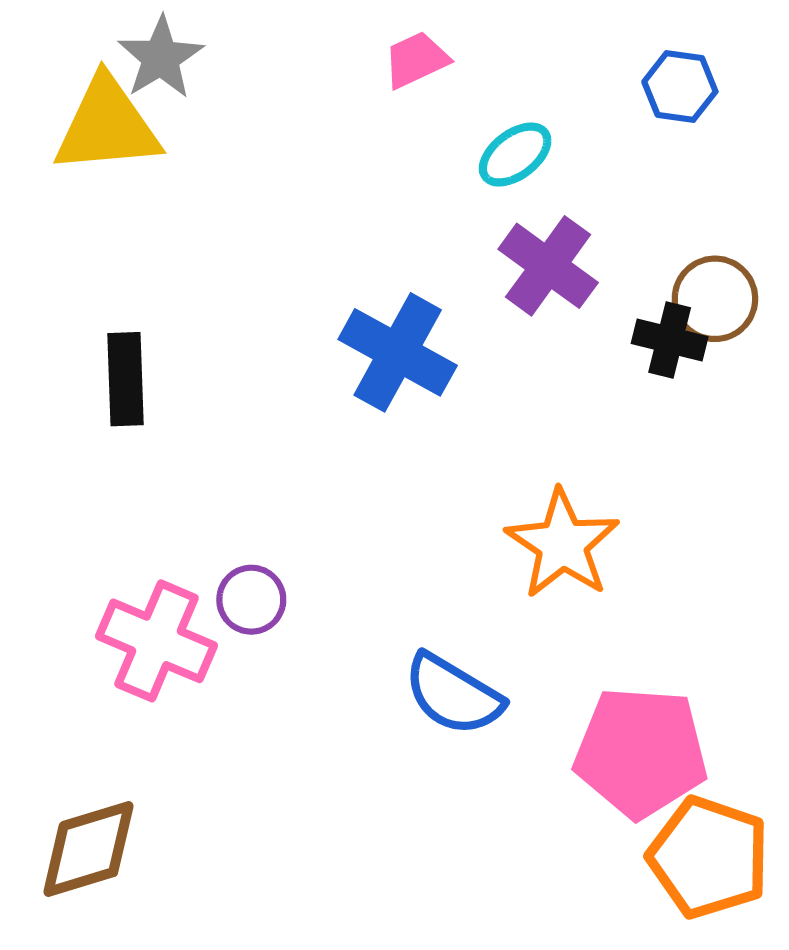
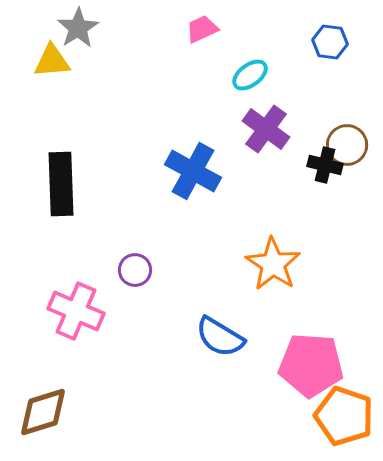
yellow triangle: (107, 126) -> (52, 61), size x0.7
black rectangle: (126, 379) -> (61, 184), size x1.4
purple circle: (251, 600) -> (135, 270), moved

